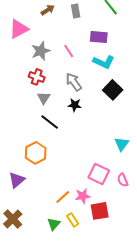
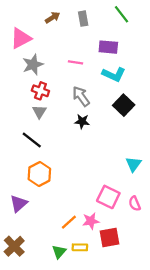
gray star: (41, 51) -> (33, 65), moved
pink line: (69, 51) -> (76, 62), turned -48
gray triangle: (44, 98) -> (39, 112), moved
black line: (50, 122) -> (32, 140), moved
yellow rectangle: (73, 220) -> (80, 247), turned -56

